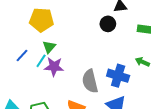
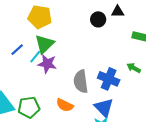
black circle: (108, 24) -> (98, 19), moved
green triangle: (49, 47) -> (44, 44), size x1.5

